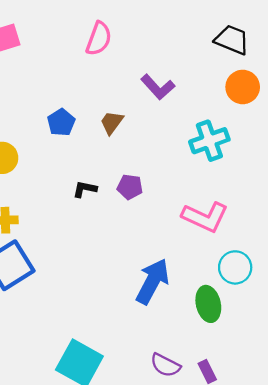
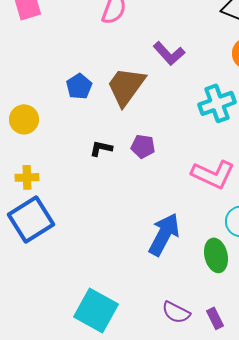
brown trapezoid: (112, 122) -> (126, 86), size x1.8

